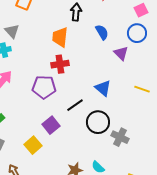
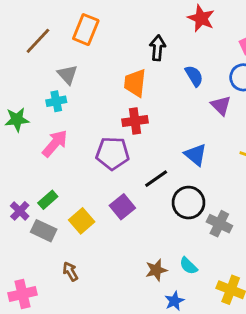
yellow square: (33, 145) -> (82, 221), moved

